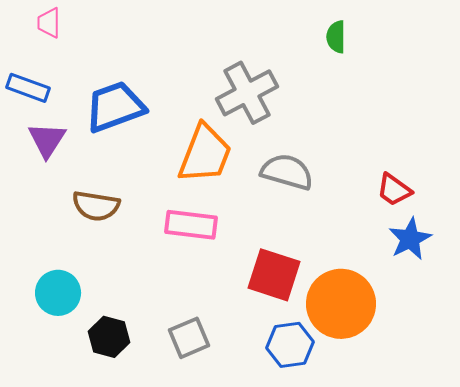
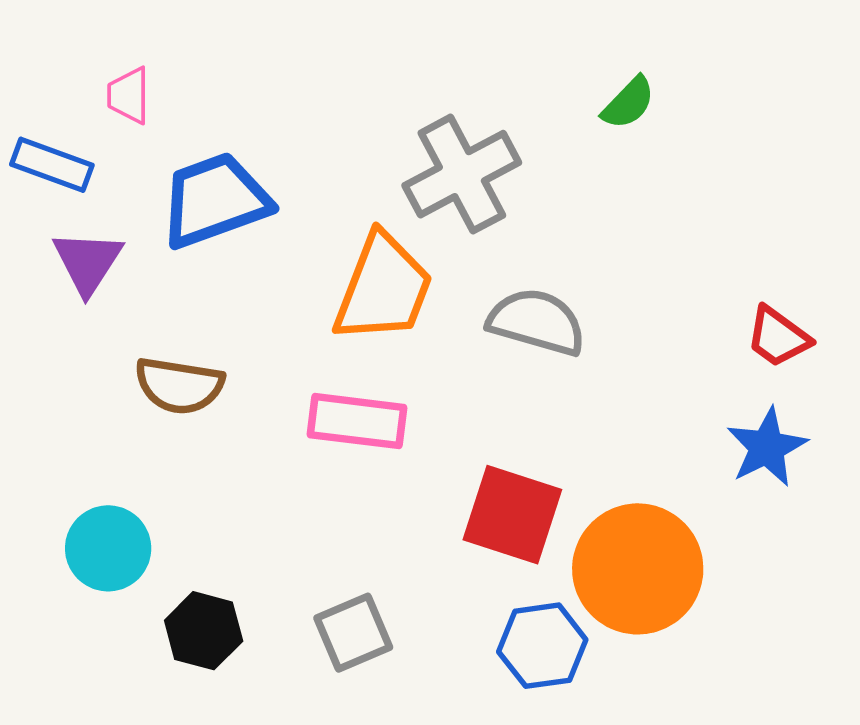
pink trapezoid: (49, 23) -> (129, 95), moved
green semicircle: (336, 37) -> (628, 103), moved, turned -136
red trapezoid: (394, 190) -> (778, 337), moved

